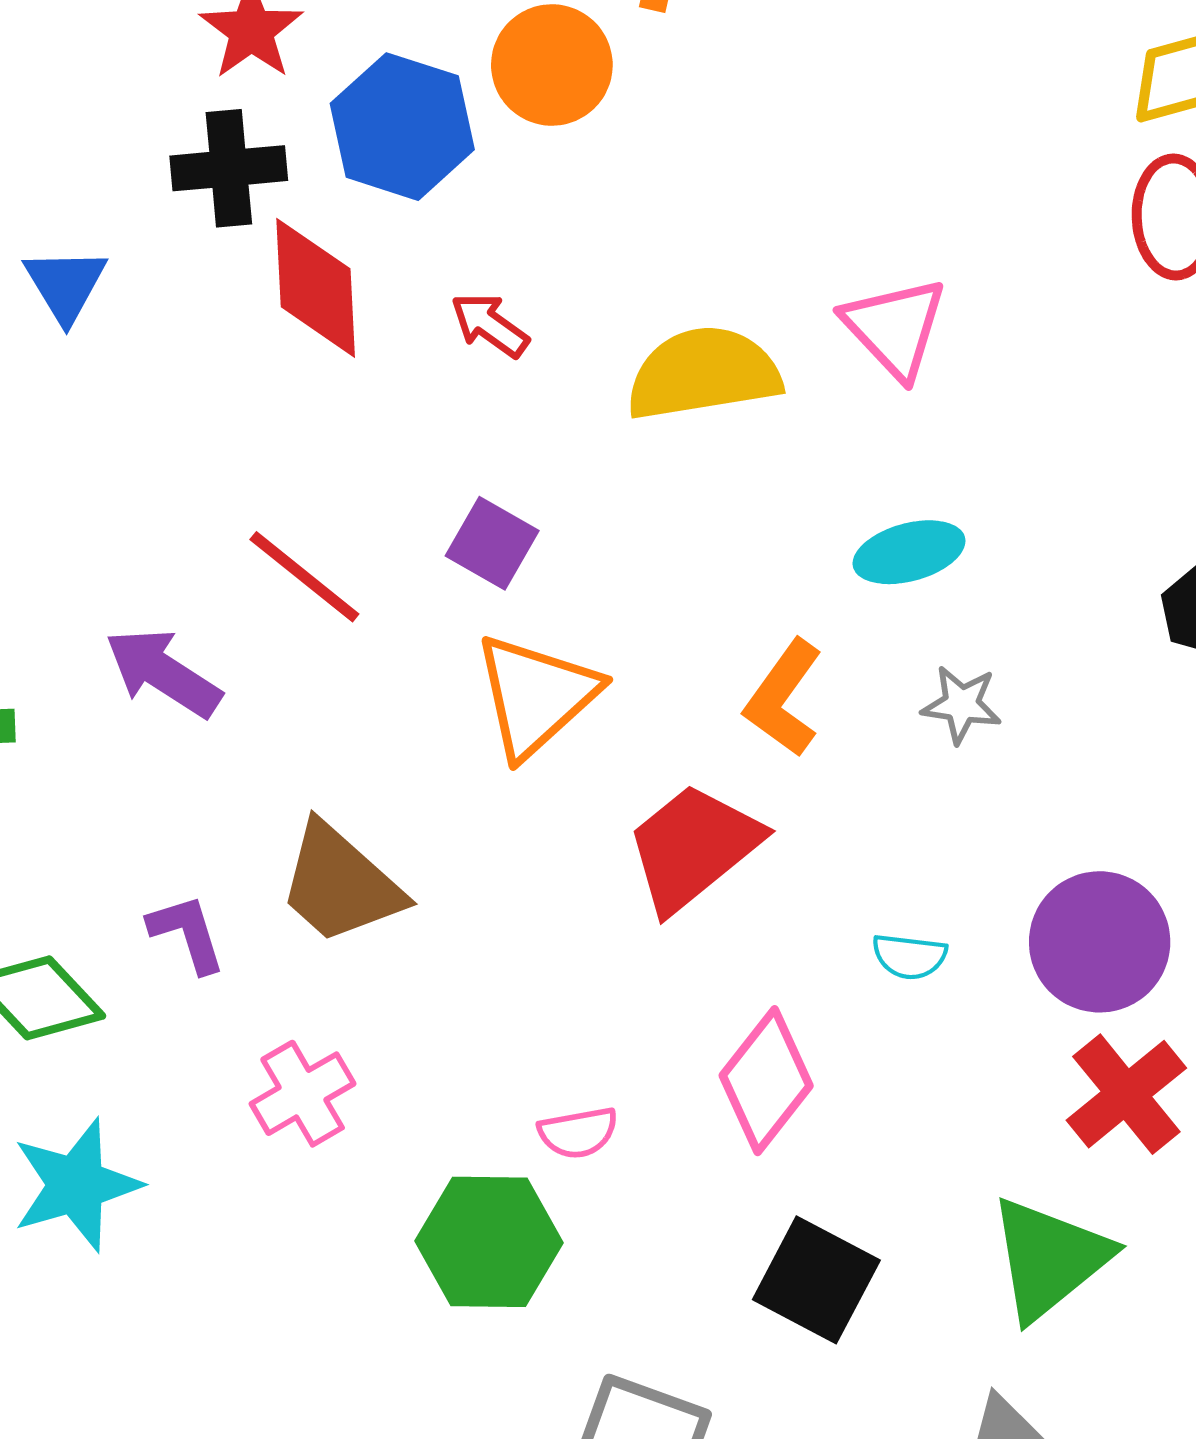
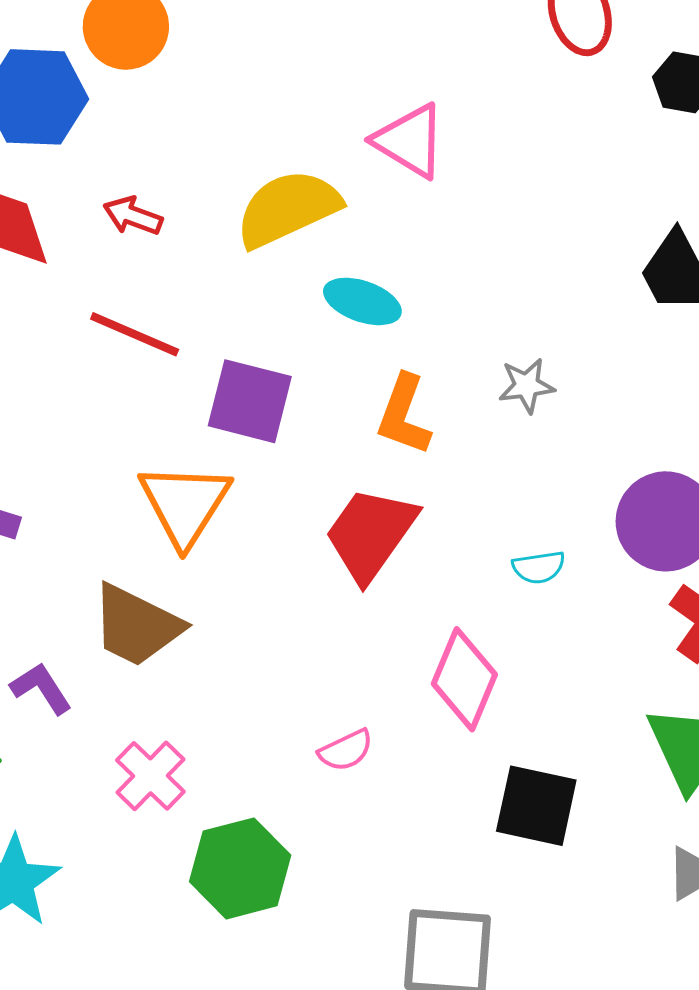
purple square: (492, 543) -> (250, 401), moved, size x1.4
cyan ellipse: (909, 552) -> (362, 301), moved, turned 50
red line: (304, 577) -> (135, 334), moved
orange triangle: (536, 696) -> (185, 504), moved
green hexagon: (489, 1242) -> (240, 868), moved

